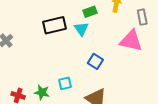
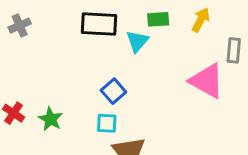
blue square: (95, 61) -> (113, 91), moved
cyan square: (65, 83) -> (107, 123), moved

